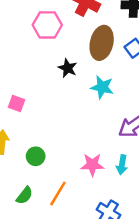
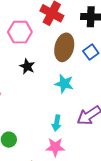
black star: (68, 68) -> (27, 66), moved
cyan arrow: (122, 165) -> (57, 123), moved

